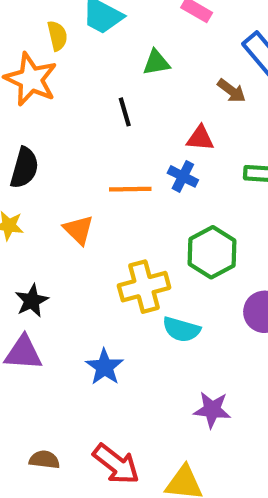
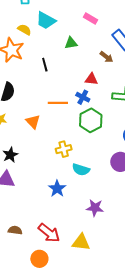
yellow semicircle: (57, 36) -> (24, 30), turned -48
black line: (125, 112) -> (45, 65), moved
green hexagon: (212, 252) -> (91, 120), moved
yellow cross: (144, 287) -> (64, 149), size x0.7
blue star: (105, 367) -> (57, 189), moved

